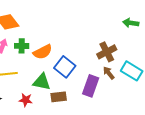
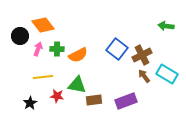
blue square: (65, 67) -> (117, 49), moved
purple rectangle: (91, 86) -> (126, 101), moved, turned 50
red star: (26, 100) -> (57, 96), moved

